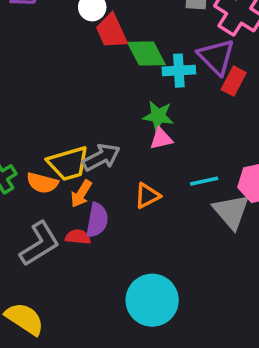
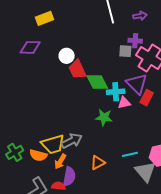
pink triangle: (161, 139) -> (124, 103), moved

